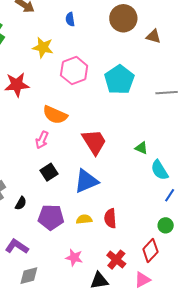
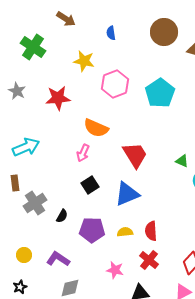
red cross: (116, 260) -> (149, 260), moved

